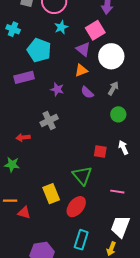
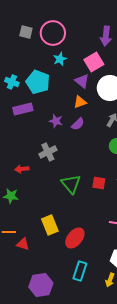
cyan cross: (13, 29) -> (12, 82), moved
purple semicircle: (87, 92) -> (78, 124), moved, turned -88
green triangle: (82, 176) -> (71, 184), moved

